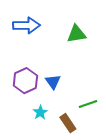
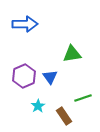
green triangle: (76, 34) -> (72, 54), moved

